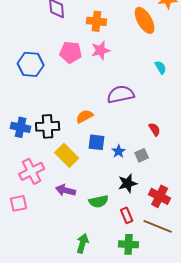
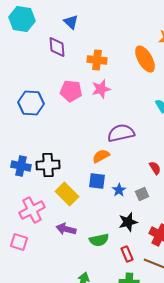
orange semicircle: (85, 116) -> (101, 156), moved
pink square: (19, 203) -> (19, 242), turned 30

